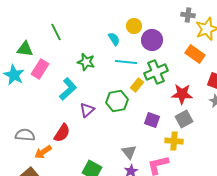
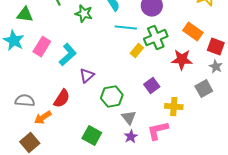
orange rectangle: (195, 54) -> (193, 32), moved
green star: (86, 62) -> (84, 14), moved
pink rectangle: (40, 69) -> (42, 47), moved
green hexagon: (117, 101) -> (112, 97), moved
gray square: (184, 119) -> (204, 89), moved
purple square: (152, 120) -> (152, 86), turned 35

